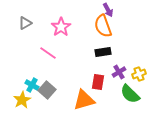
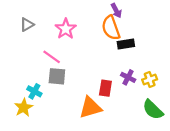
black rectangle: (103, 52) -> (126, 44), moved
purple cross: (119, 72) -> (128, 77), turned -32
gray square: (47, 90) -> (57, 76), moved, turned -36
green semicircle: (130, 94) -> (153, 110), moved

